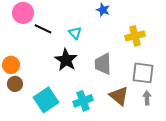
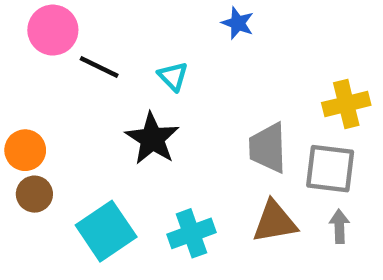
yellow cross: (135, 36) -> (346, 104), moved
gray trapezoid: (103, 64) -> (268, 148), moved
brown triangle: (119, 96) -> (275, 222), turned -50

